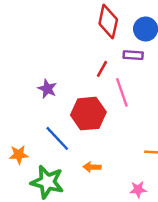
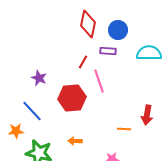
blue line: (57, 138) -> (32, 111), moved

